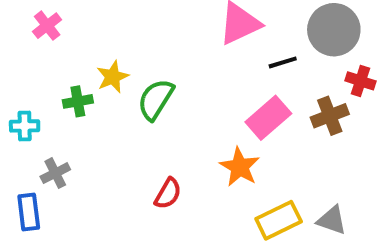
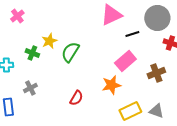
green cross: (78, 101) -> (32, 53), turned 32
brown cross: (330, 116) -> (156, 73), moved
orange star: (240, 167) -> (111, 85), turned 30
gray cross: (55, 173) -> (30, 88), moved

